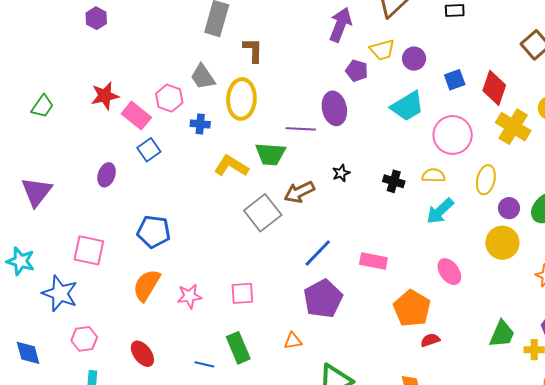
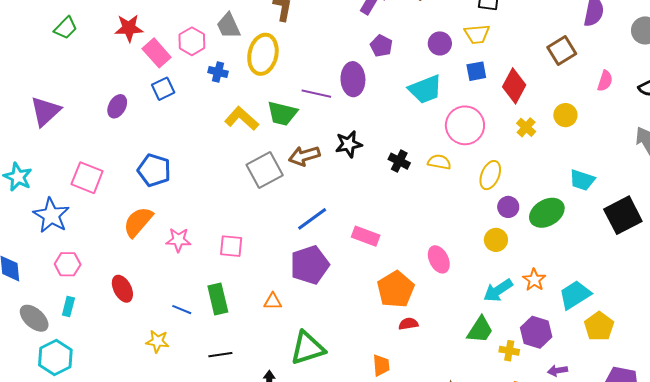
yellow trapezoid: (382, 50) -> (477, 34), moved
yellow cross: (513, 127) -> (526, 127), size x0.6
black star: (341, 173) -> (349, 144), size x1.5
cyan arrow: (440, 211) -> (498, 290), moved
yellow circle: (502, 243) -> (496, 240), size x0.7

